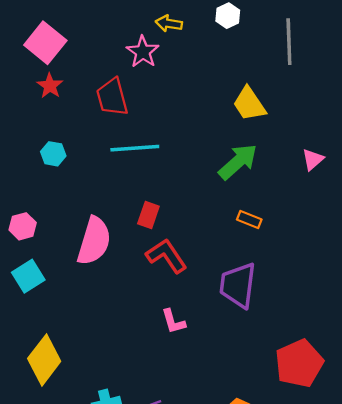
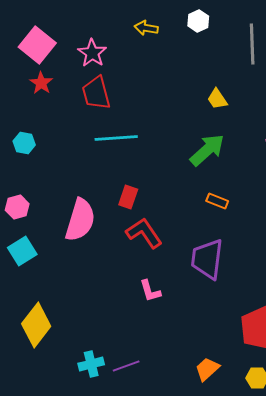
pink star: (143, 52) -> (92, 53), moved
yellow trapezoid: (249, 104) -> (217, 99), size x0.7
cyan hexagon: (53, 154) -> (24, 143), moved

